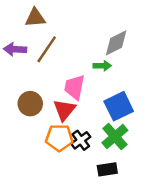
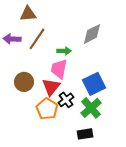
green arrow: (102, 66) -> (64, 51), moved
orange pentagon: (59, 138) -> (47, 109), turned 30
black cross: (81, 140) -> (66, 100), moved

